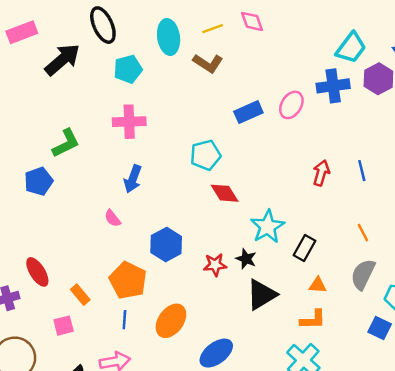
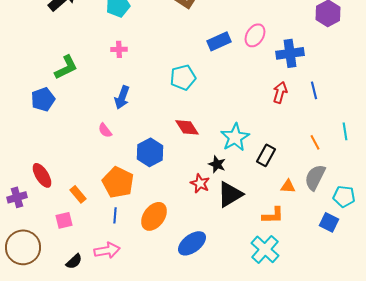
blue cross: (333, 86) -> (290, 53), moved
pink cross: (129, 122) -> (119, 49), size x0.6
red diamond: (225, 193) -> (187, 127), moved
red star: (215, 265) -> (200, 183), moved, turned 30
orange triangle: (318, 285) -> (288, 186), moved

